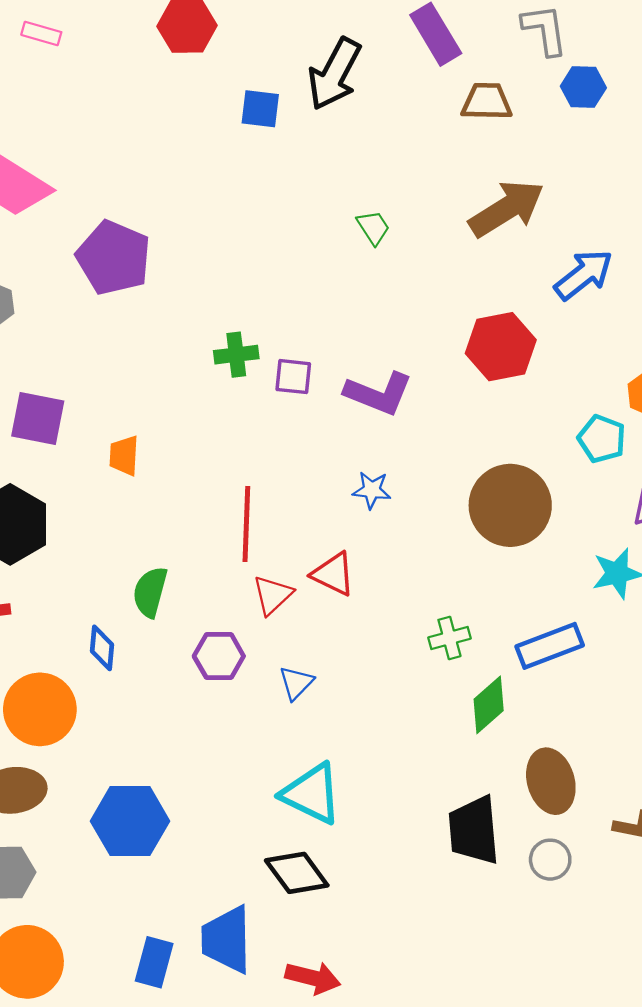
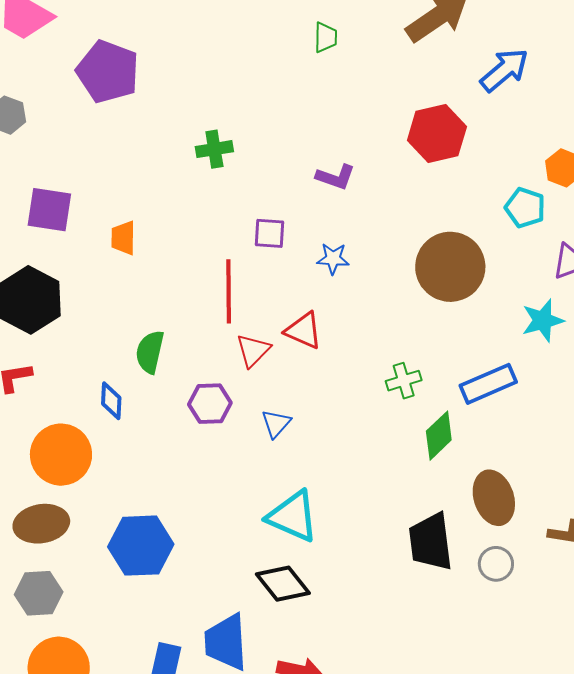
green trapezoid: (373, 227) -> (326, 37), turned 36
purple square: (293, 377) -> (269, 233), moved
purple L-shape: (378, 393) -> (336, 177), size x0.7

